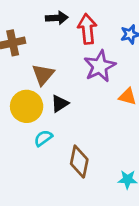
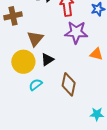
purple star: (100, 66) -> (76, 32), turned 30
brown diamond: (79, 162) -> (69, 84), moved

